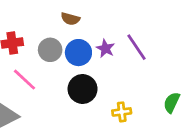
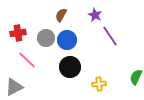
brown semicircle: (70, 19) -> (61, 15), turned 104
purple star: (105, 48) -> (95, 15), moved

